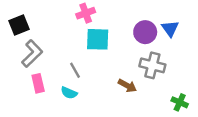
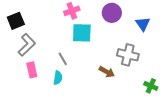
purple circle: (145, 32) -> (112, 13), moved
cyan semicircle: (69, 93) -> (58, 78), turned -104

